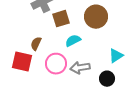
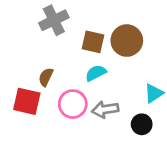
brown square: (61, 19) -> (93, 42), moved, turned 30

